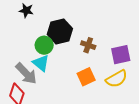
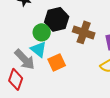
brown cross: (88, 45) -> (84, 32), size x1.5
orange square: (86, 77) -> (57, 62), moved

